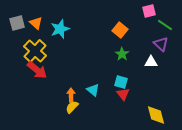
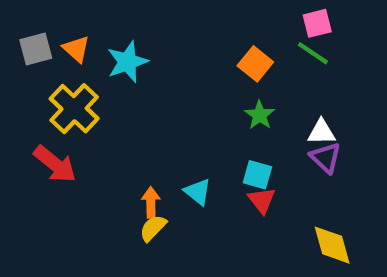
green line: (165, 25) -> (313, 53), moved
purple triangle: (161, 44) -> (326, 158), moved
red arrow: (37, 70) -> (55, 164), moved

